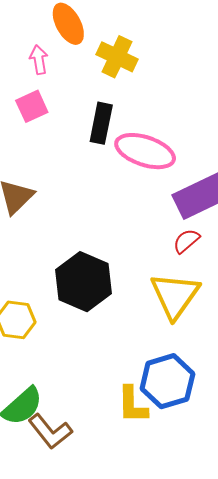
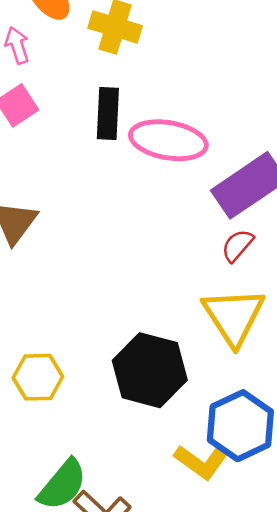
black hexagon: (84, 282) -> (150, 370), moved
yellow L-shape: (132, 405) -> (201, 462), turned -45

